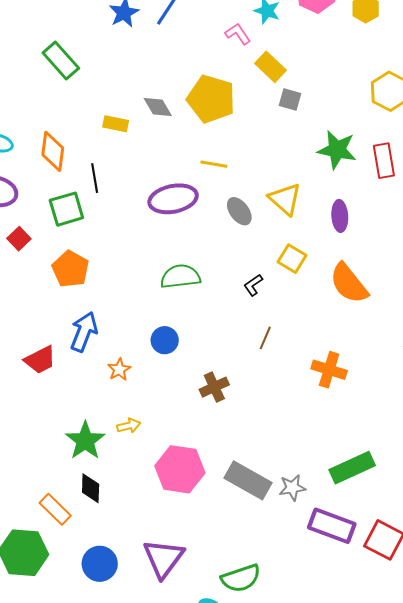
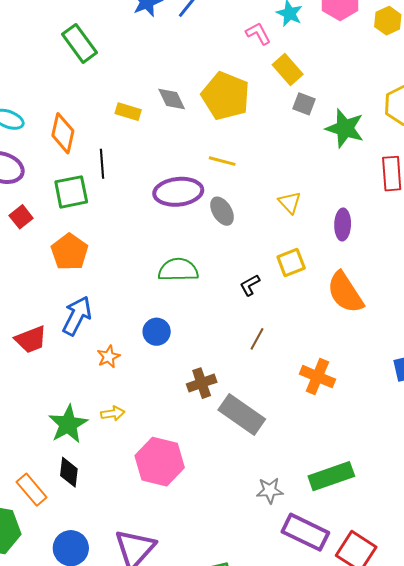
green star: (337, 150) -> (345, 128), moved
yellow triangle: (285, 199) -> (290, 203), size x0.7
gray ellipse: (239, 211) -> (222, 211), moved
yellow square: (292, 259) -> (291, 262), turned 32
gray rectangle: (248, 480) -> (242, 414), moved

